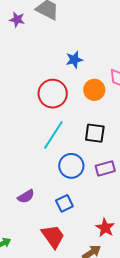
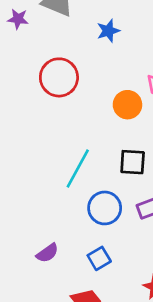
blue star: (74, 60) -> (108, 31), moved
red circle: (53, 94) -> (59, 77), moved

